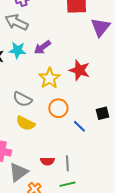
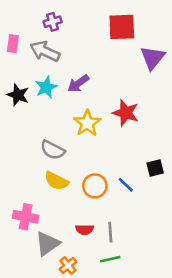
cyan star: (17, 50) -> (46, 87), turned -30
orange circle: (58, 108) -> (95, 186), moved

